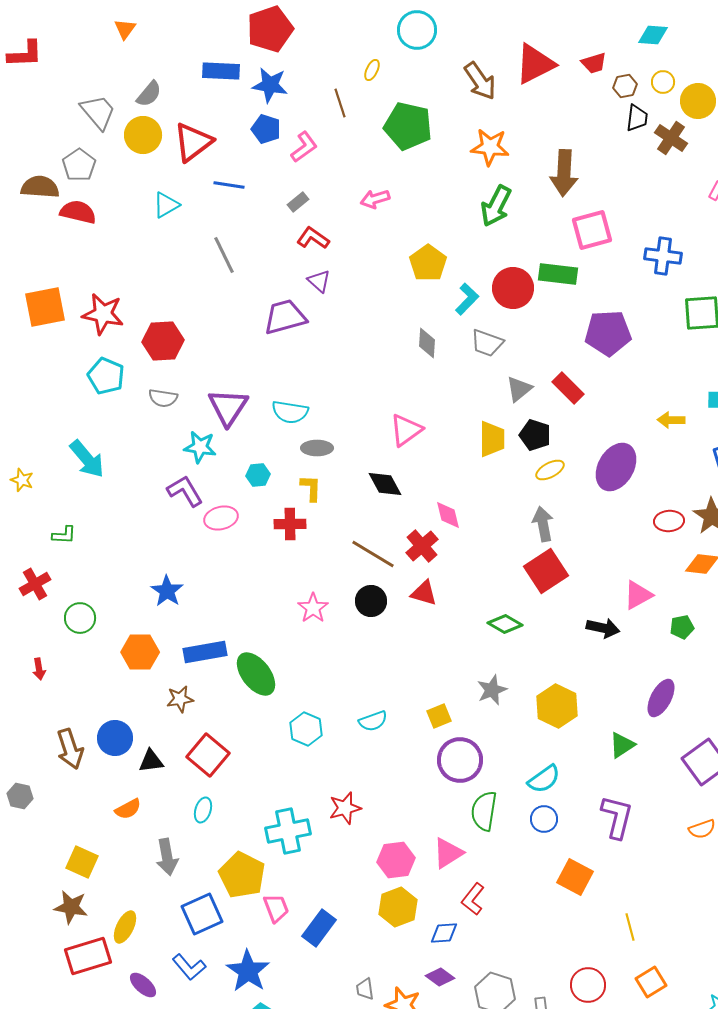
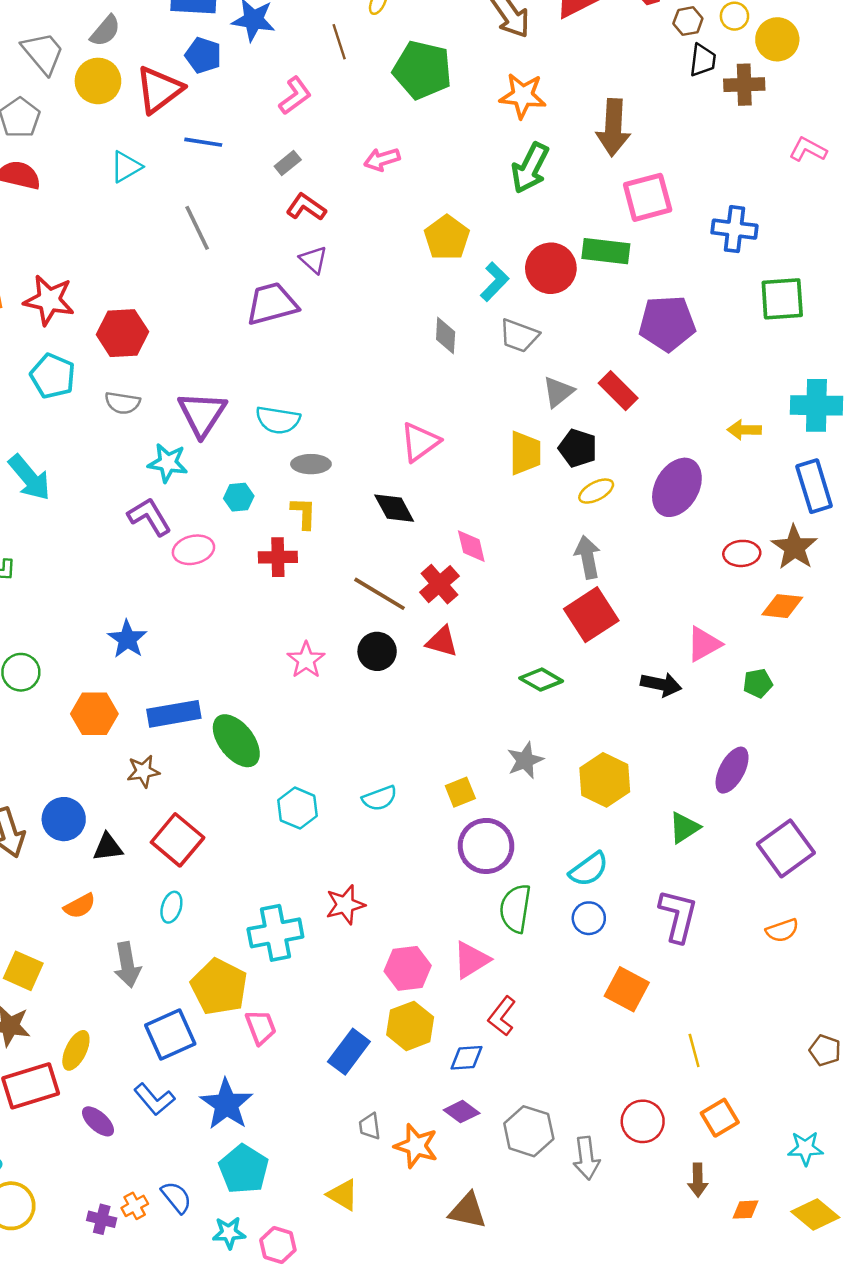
blue pentagon: (266, 129) -> (203, 55), moved
brown cross: (671, 138) -> (744, 85), turned -36
blue rectangle: (319, 928) -> (349, 1052), moved

